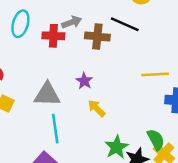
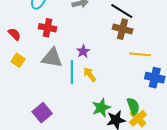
red cross: (53, 36) -> (48, 28), moved
brown cross: (97, 37) -> (123, 29), moved
cyan line: (55, 129) -> (72, 72), moved

